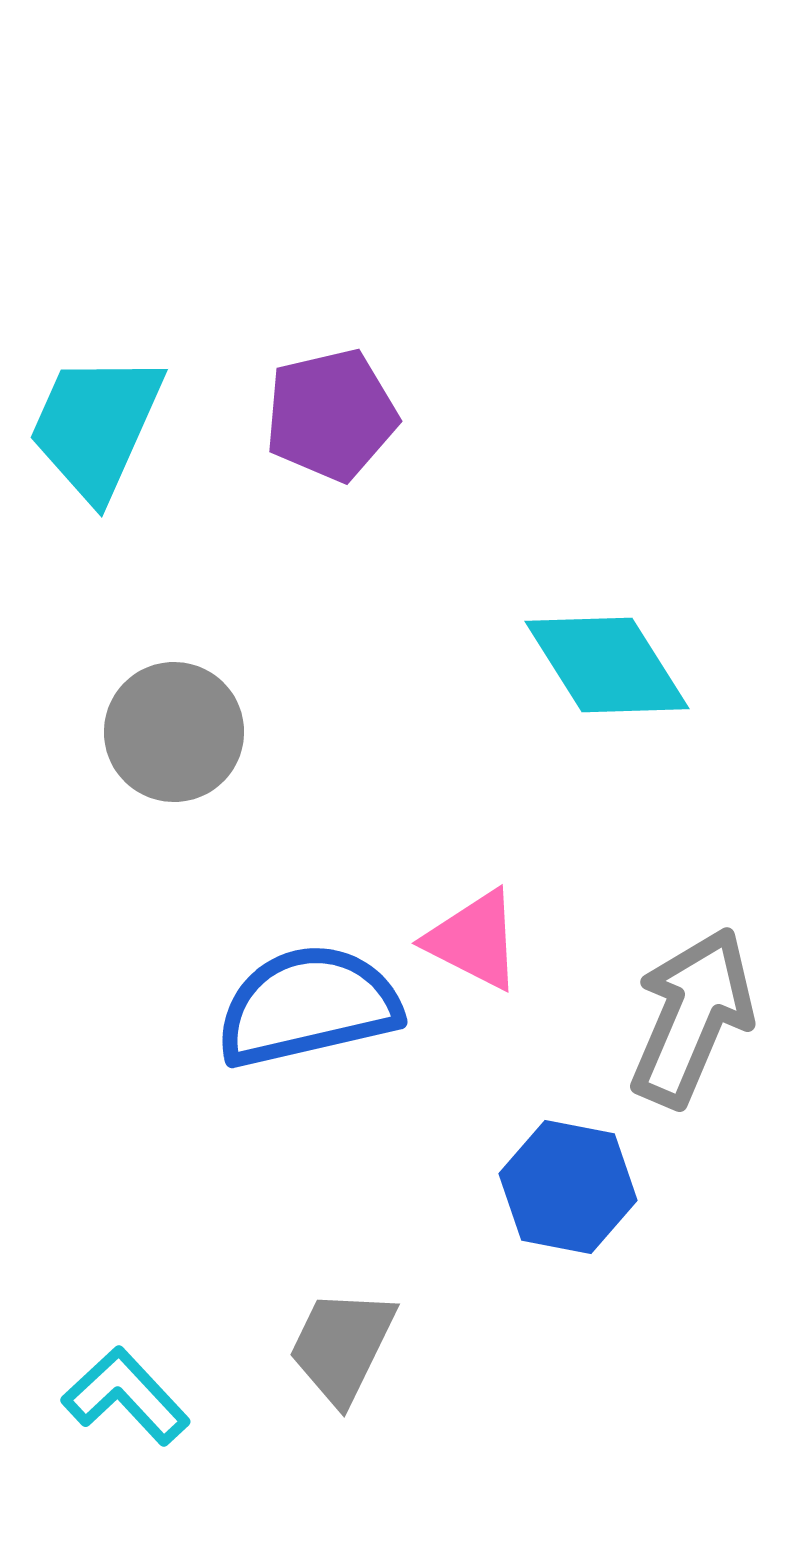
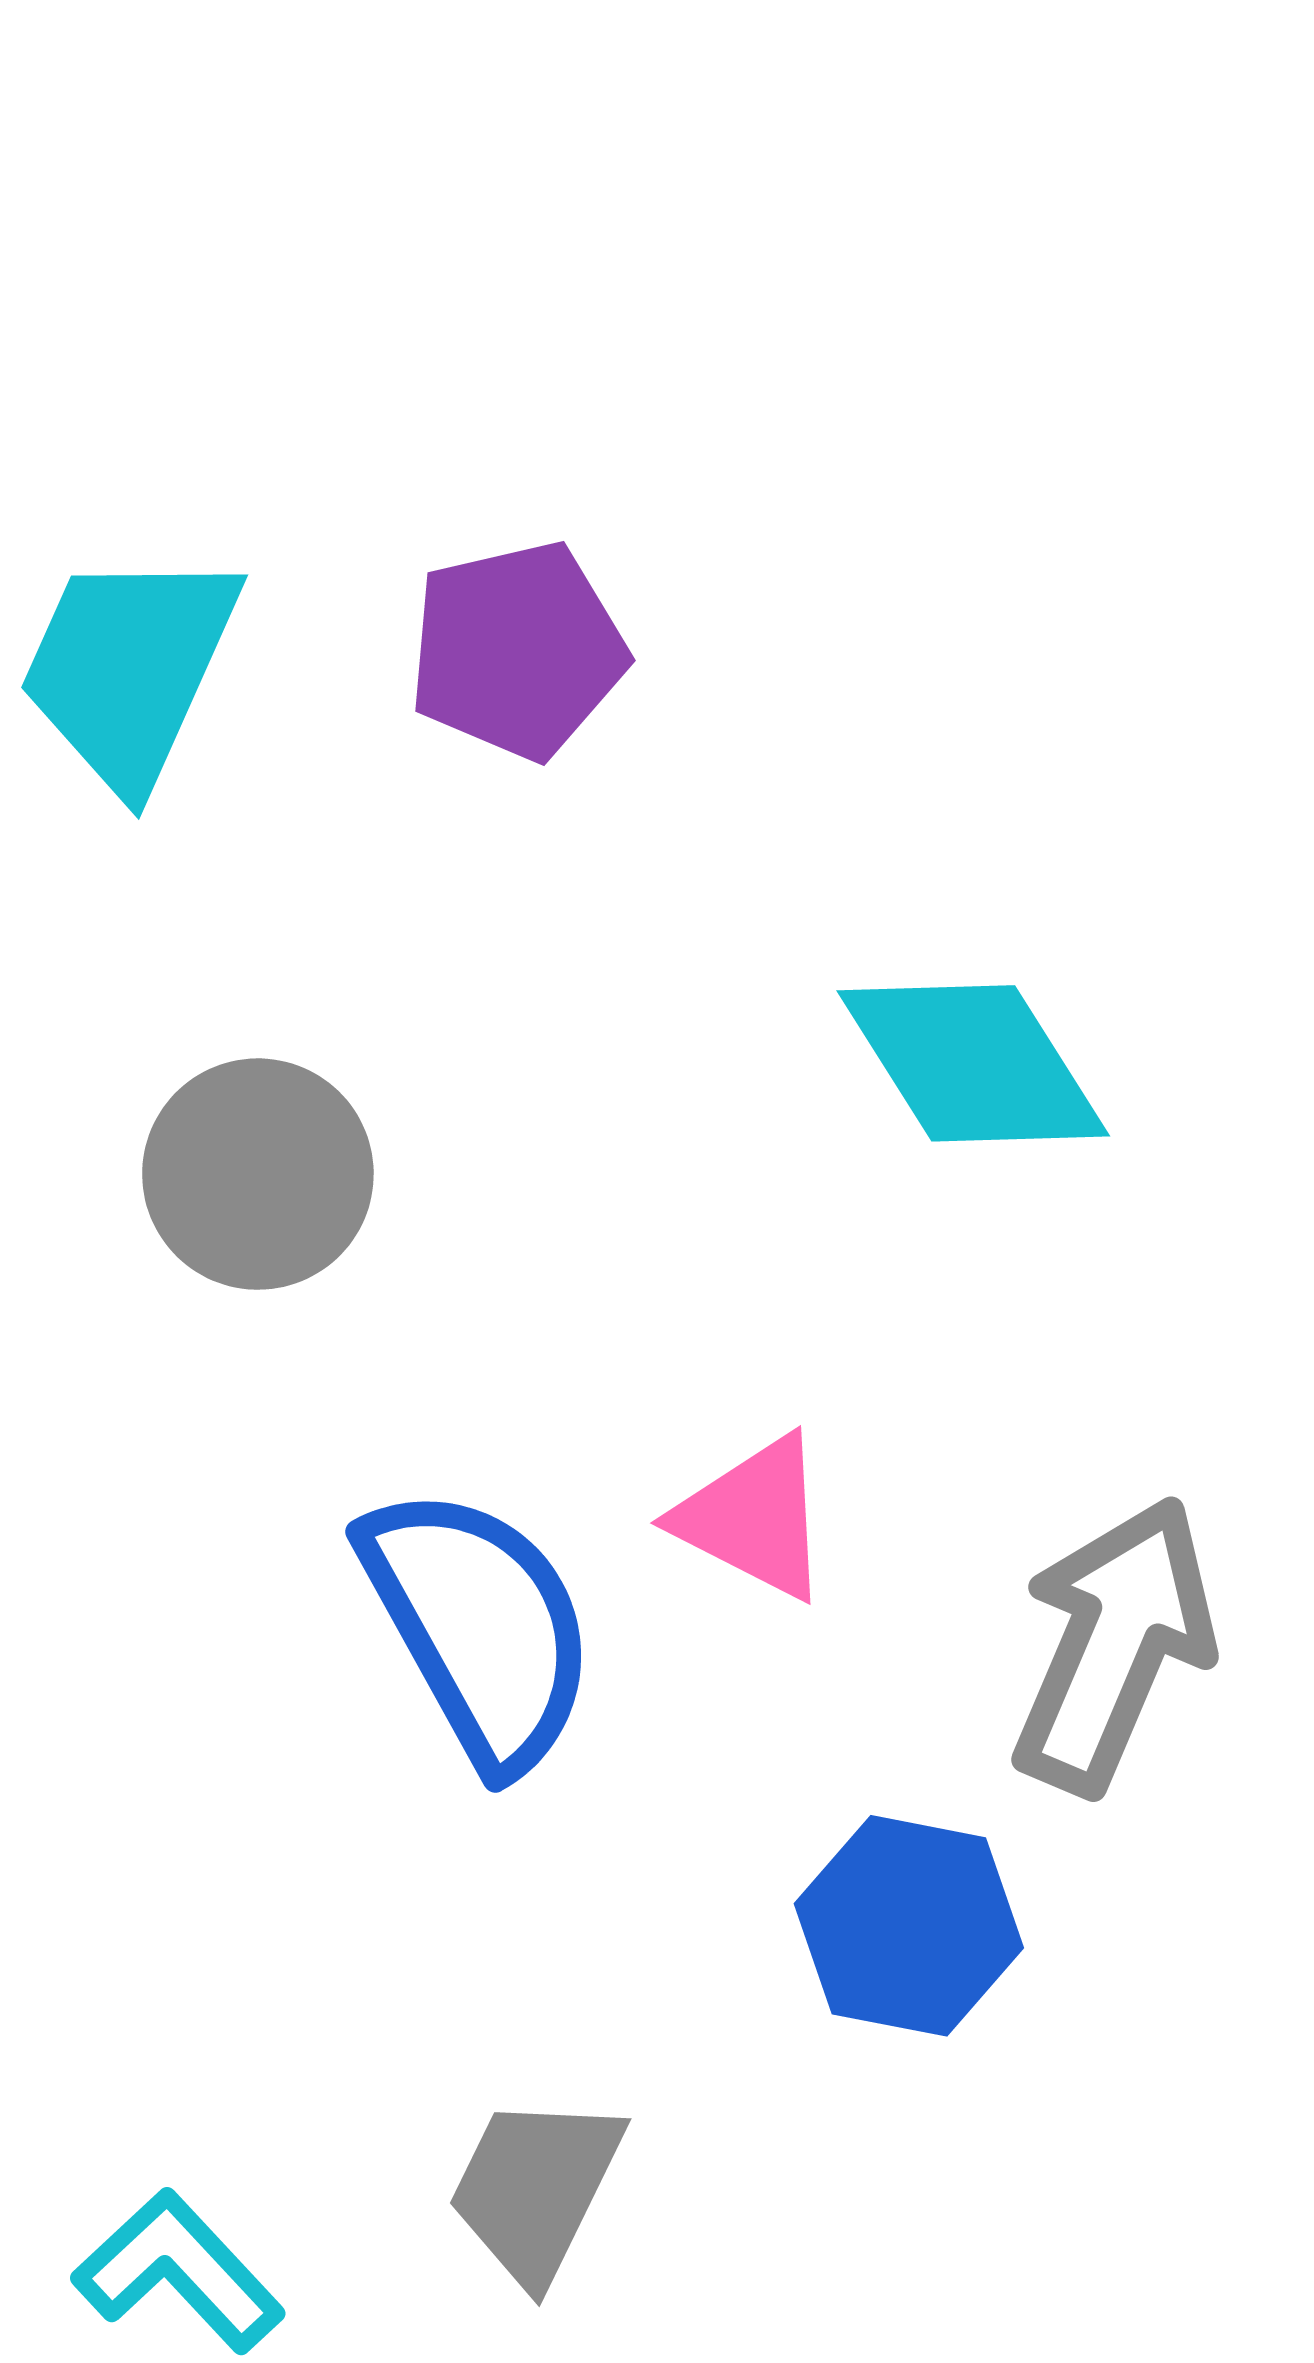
blue semicircle: (308, 1006) -> (479, 1627), turned 74

